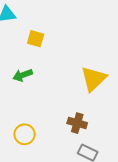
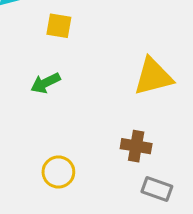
yellow triangle: (94, 79) -> (153, 77), turned 36

